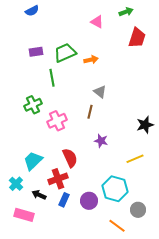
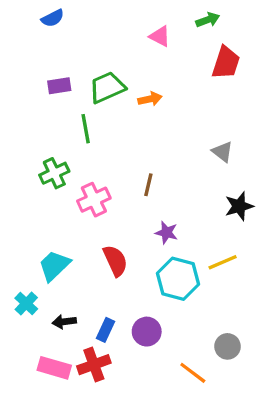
gray triangle: (100, 92) -> (223, 152), moved
red cross: (58, 179) -> (94, 365), moved
cyan hexagon: (115, 189) -> (178, 279), moved
black arrow: (39, 195) -> (64, 322), turned -32
pink rectangle: (24, 215) -> (54, 368), moved

